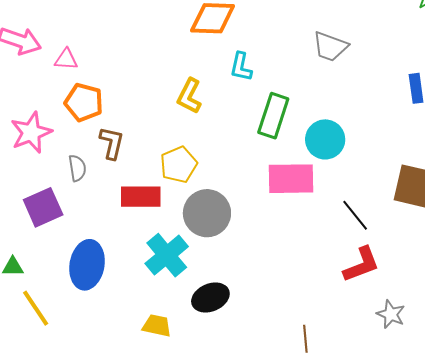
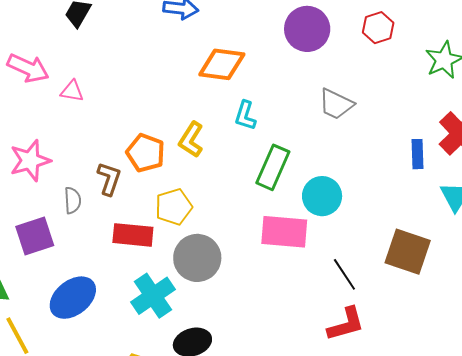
orange pentagon: (84, 102) -> (146, 153), moved
blue ellipse: (87, 265) -> (73, 298), turned 36

